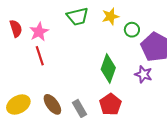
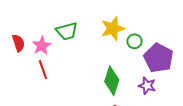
green trapezoid: (77, 16) -> (67, 31), moved
yellow star: (111, 16) -> (113, 29), size x1.4

